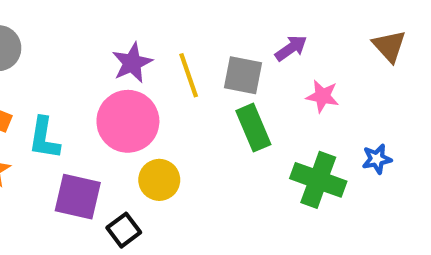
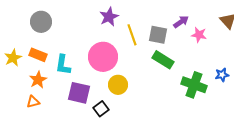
purple star: (132, 63) -> (109, 17), moved
pink star: (322, 96) -> (199, 35), moved
green rectangle: (253, 128) -> (163, 60), turned -35

